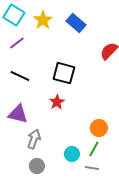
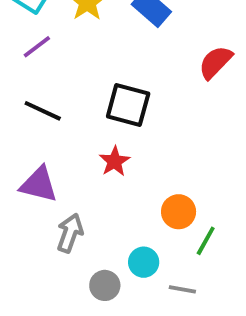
orange circle: (99, 128) -> (179, 212), moved
green line: (94, 149) -> (206, 241), moved
gray circle: (37, 166) -> (105, 285), moved

